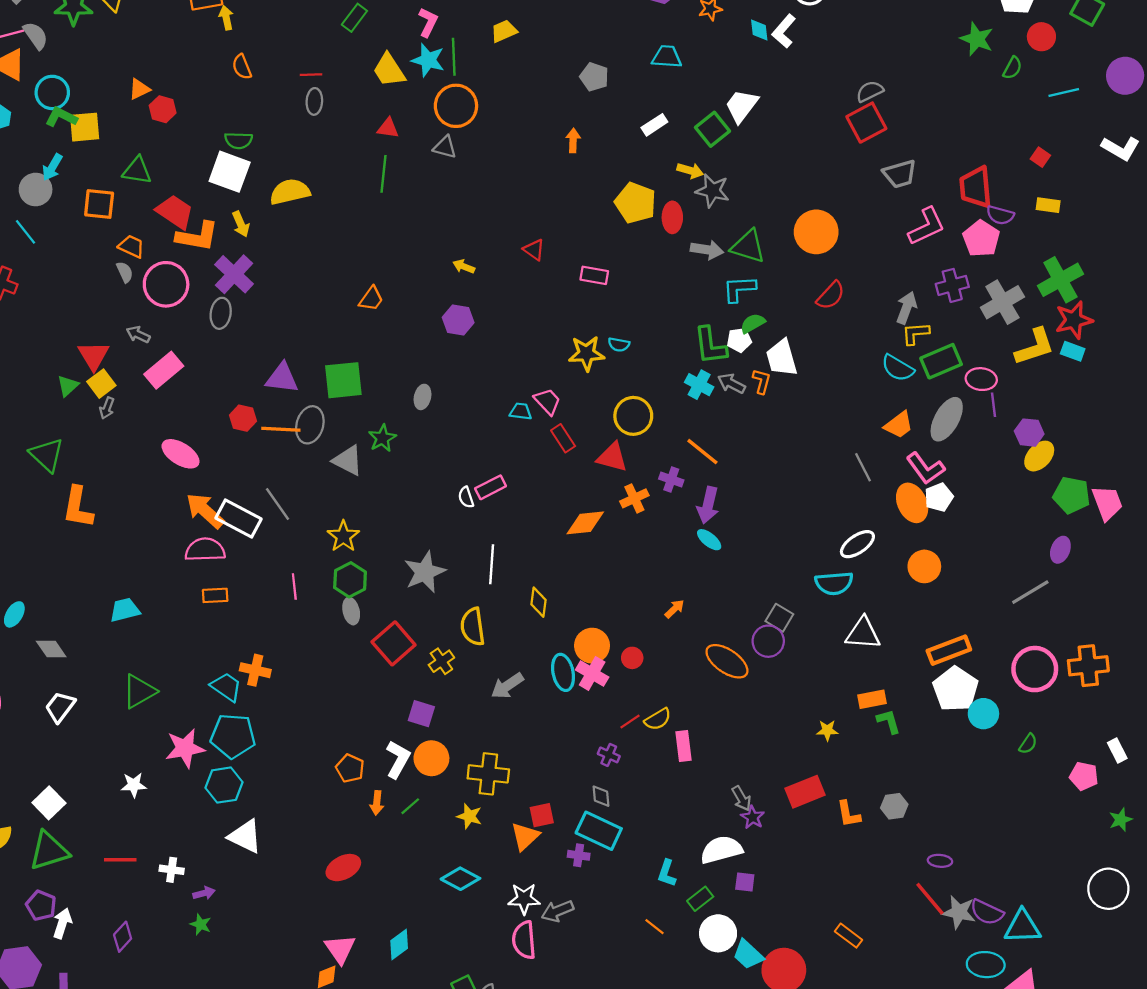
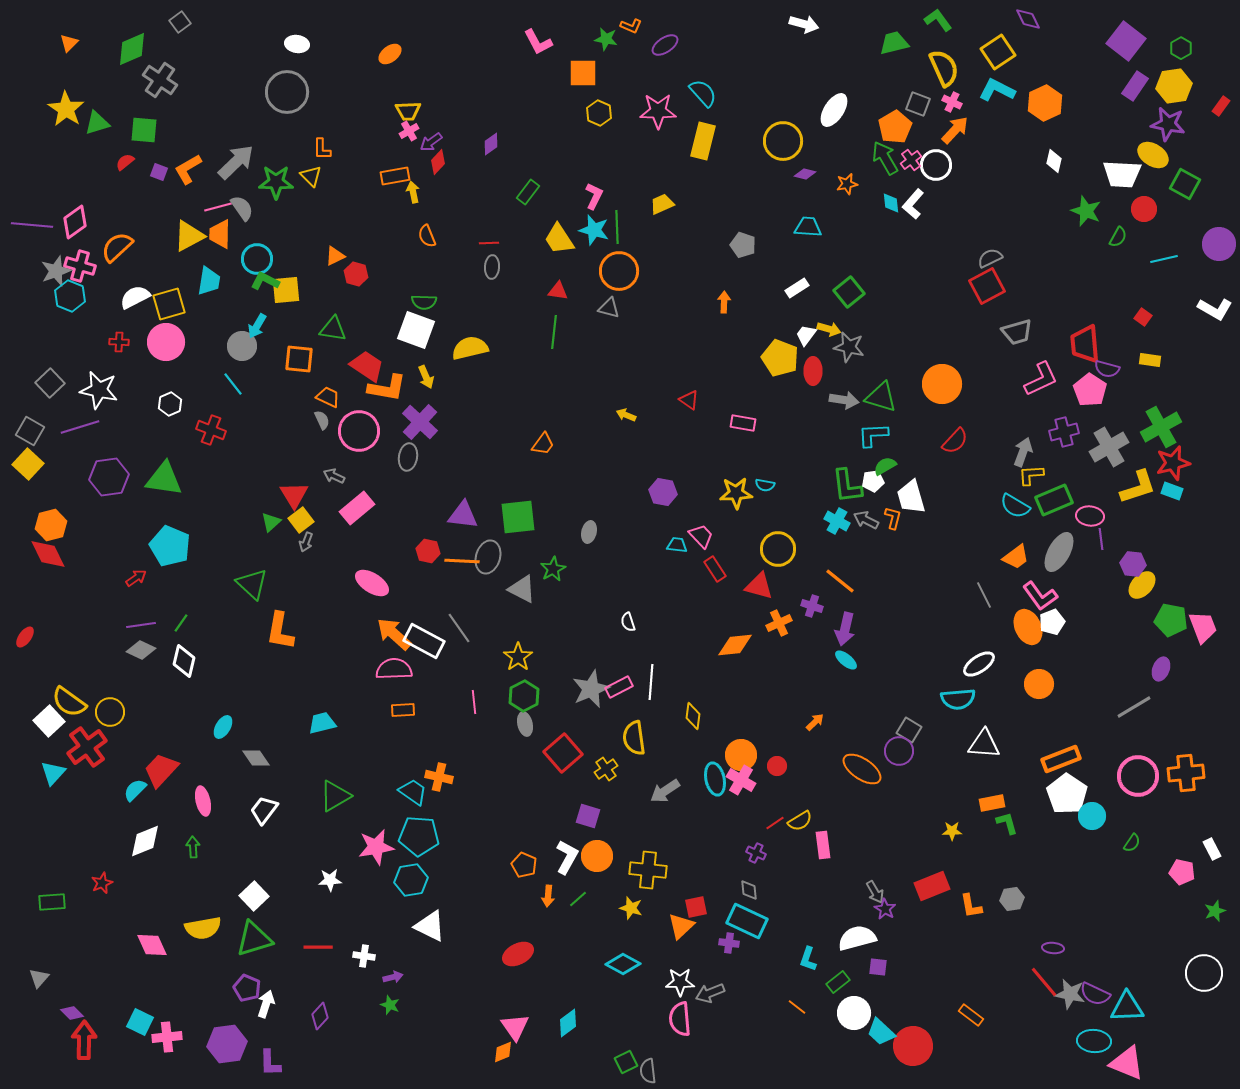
white trapezoid: (741, 106) -> (806, 335), moved, size x0.7
purple hexagon: (458, 320) -> (663, 492), moved
pink rectangle: (491, 487) -> (619, 687), moved

